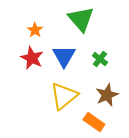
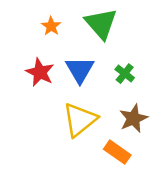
orange star: (35, 30) -> (51, 26), moved

